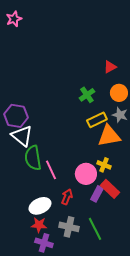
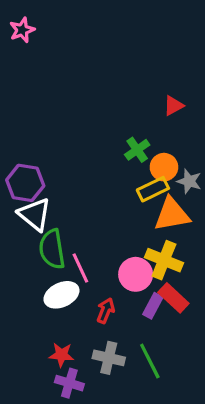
orange circle: (119, 93) -> (164, 167), moved
yellow cross: (104, 165) -> (164, 260), size x1.6
white ellipse: (40, 206) -> (61, 295), moved

